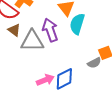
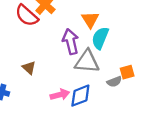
brown triangle: (14, 30) -> (29, 68), moved
gray triangle: (32, 41) -> (87, 62), moved

